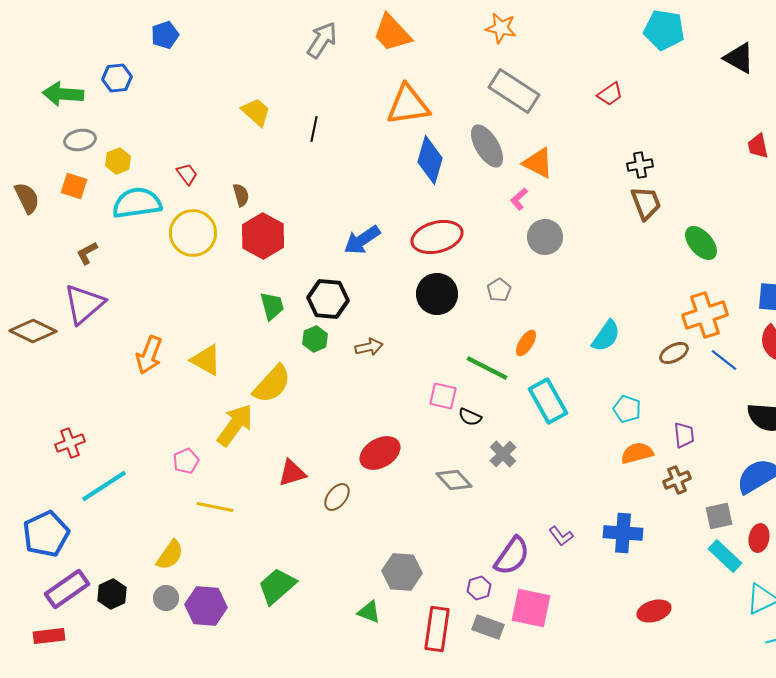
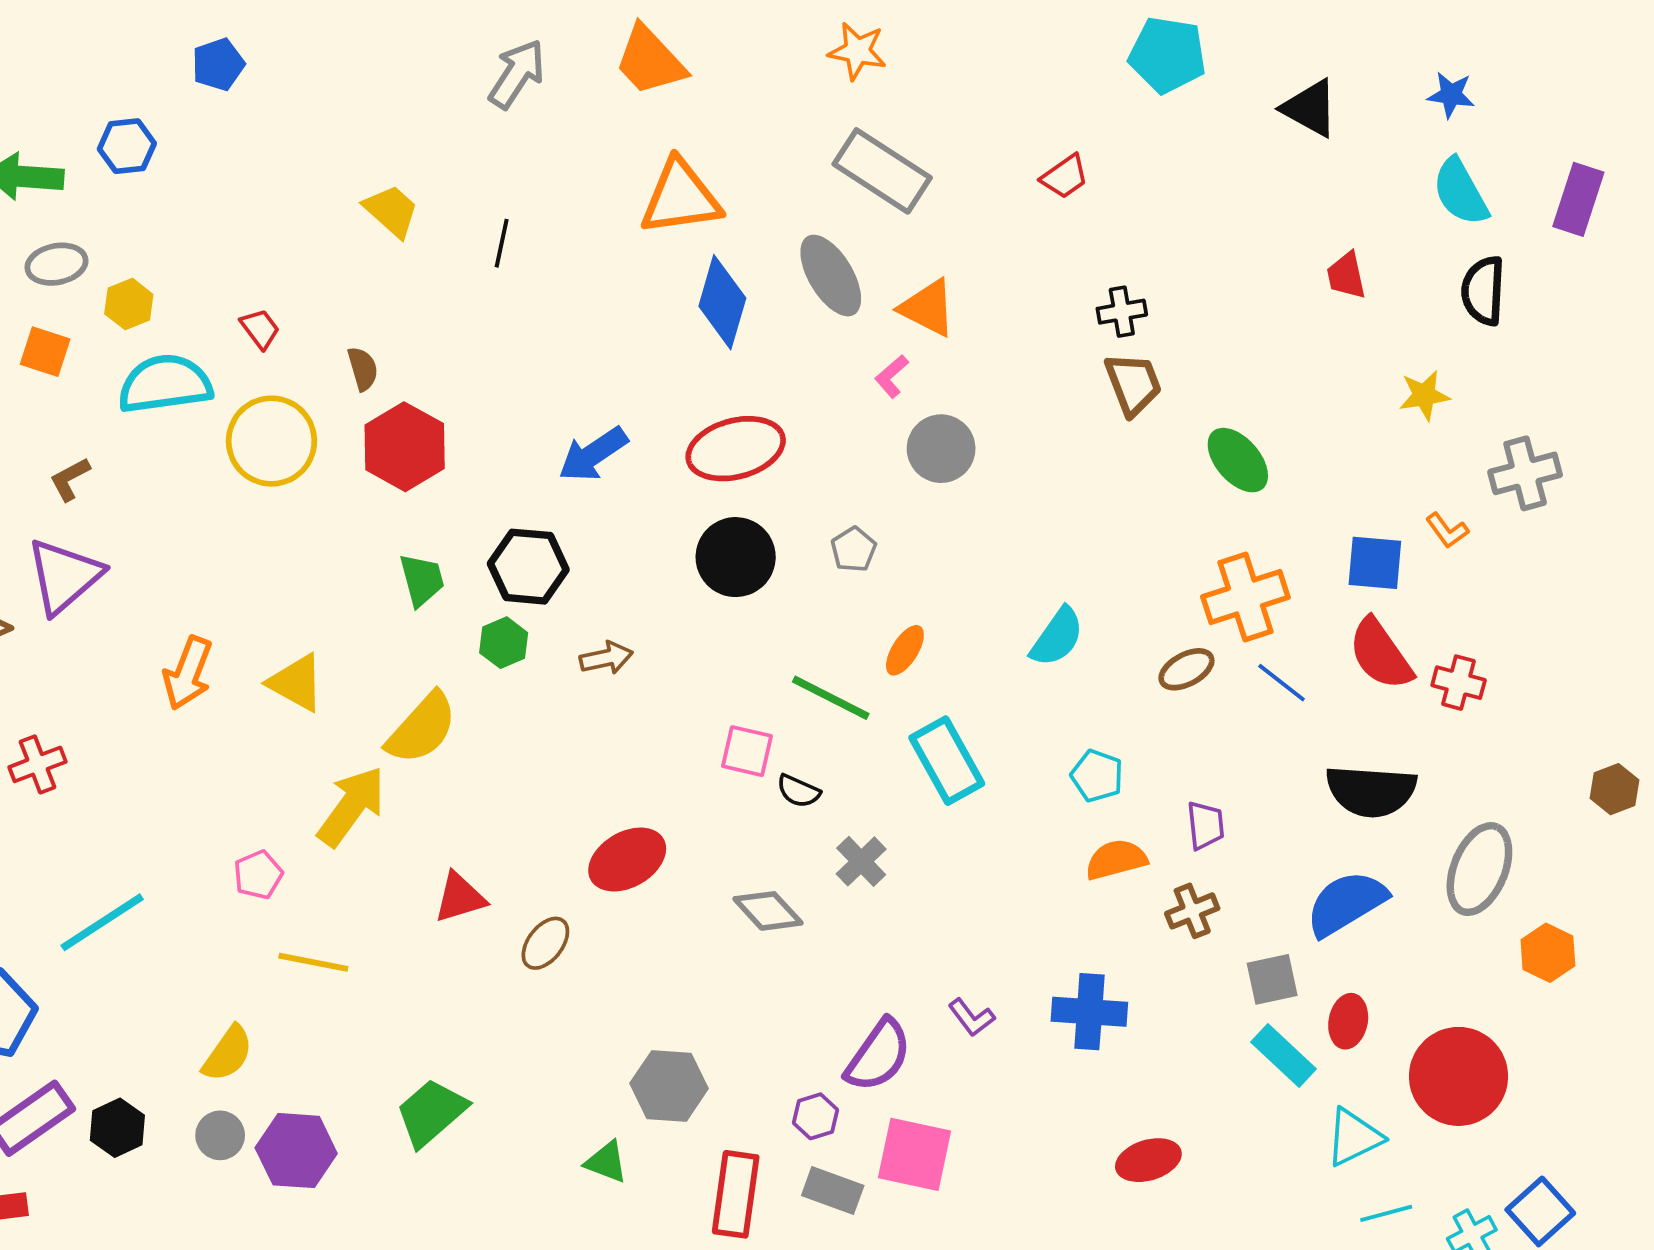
red cross: (70, 443) -> (37, 764), moved

